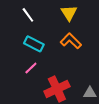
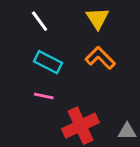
pink line: (31, 68) -> (44, 96), turned 56

